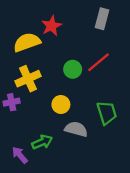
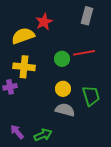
red line: (98, 62) -> (84, 53), turned 30
yellow cross: (28, 79) -> (24, 67), turned 30
yellow circle: (61, 104) -> (63, 89), moved
green arrow: (42, 142) -> (43, 135), moved

